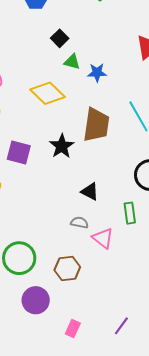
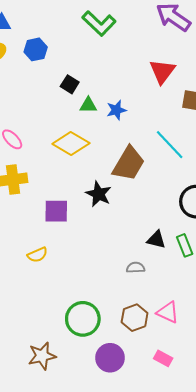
brown trapezoid: (96, 125) -> (129, 164), turned 36
black triangle: (90, 192) -> (156, 240), moved
pink triangle: (103, 238) -> (168, 312), moved
pink rectangle: (73, 328) -> (163, 358), moved, turned -72

